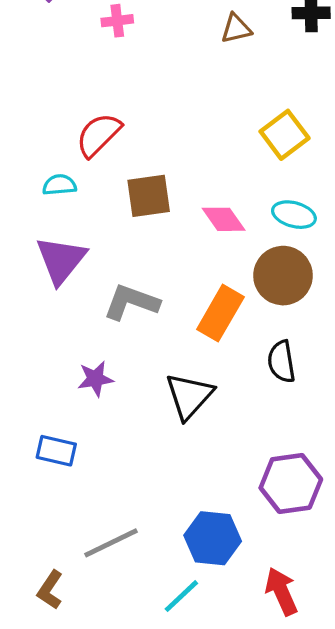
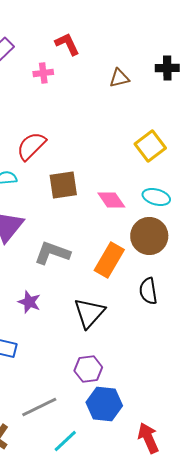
purple star: (95, 379) -> (29, 302), turned 30
purple hexagon: (291, 484) -> (88, 369), moved, size x0.7
cyan line: (181, 596) -> (65, 441), moved

